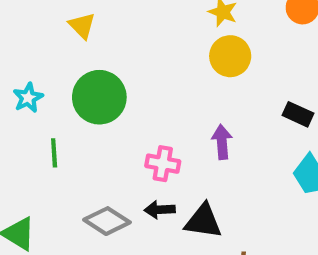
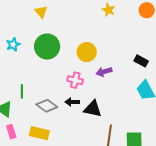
yellow circle: (230, 56) -> (87, 52), moved
purple arrow: (222, 142) -> (104, 72), turned -105
green line: (54, 153) -> (22, 91), moved

